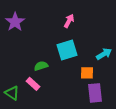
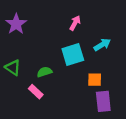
cyan arrow: (104, 54) -> (102, 45), moved
green triangle: (12, 93) -> (13, 68), moved

